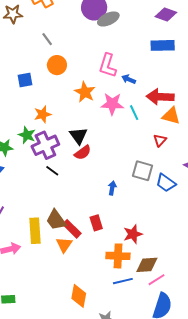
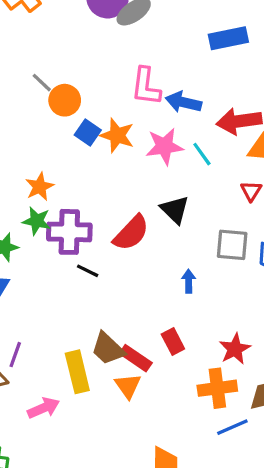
gray line: (47, 39) -> (42, 83), moved
blue arrow: (129, 79) -> (183, 102), size x1.5
blue square: (25, 80) -> (88, 132), moved, turned -35
orange star: (43, 114) -> (40, 187), moved
black triangle: (78, 136) -> (175, 210), moved
purple cross: (45, 145) -> (69, 232), turned 36
red semicircle: (83, 153) -> (131, 233), size x1.4

